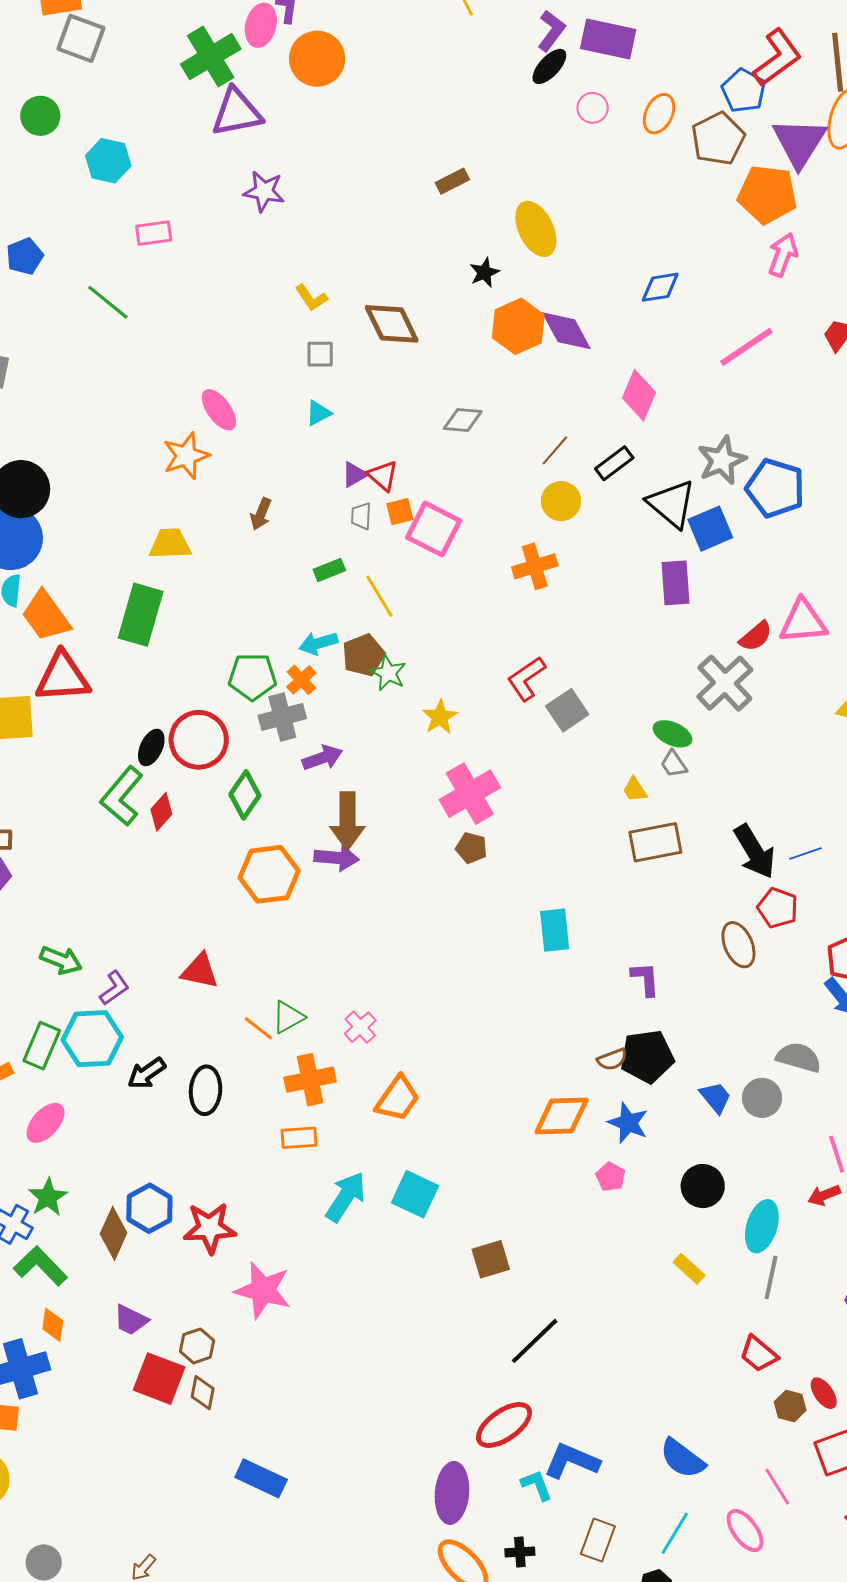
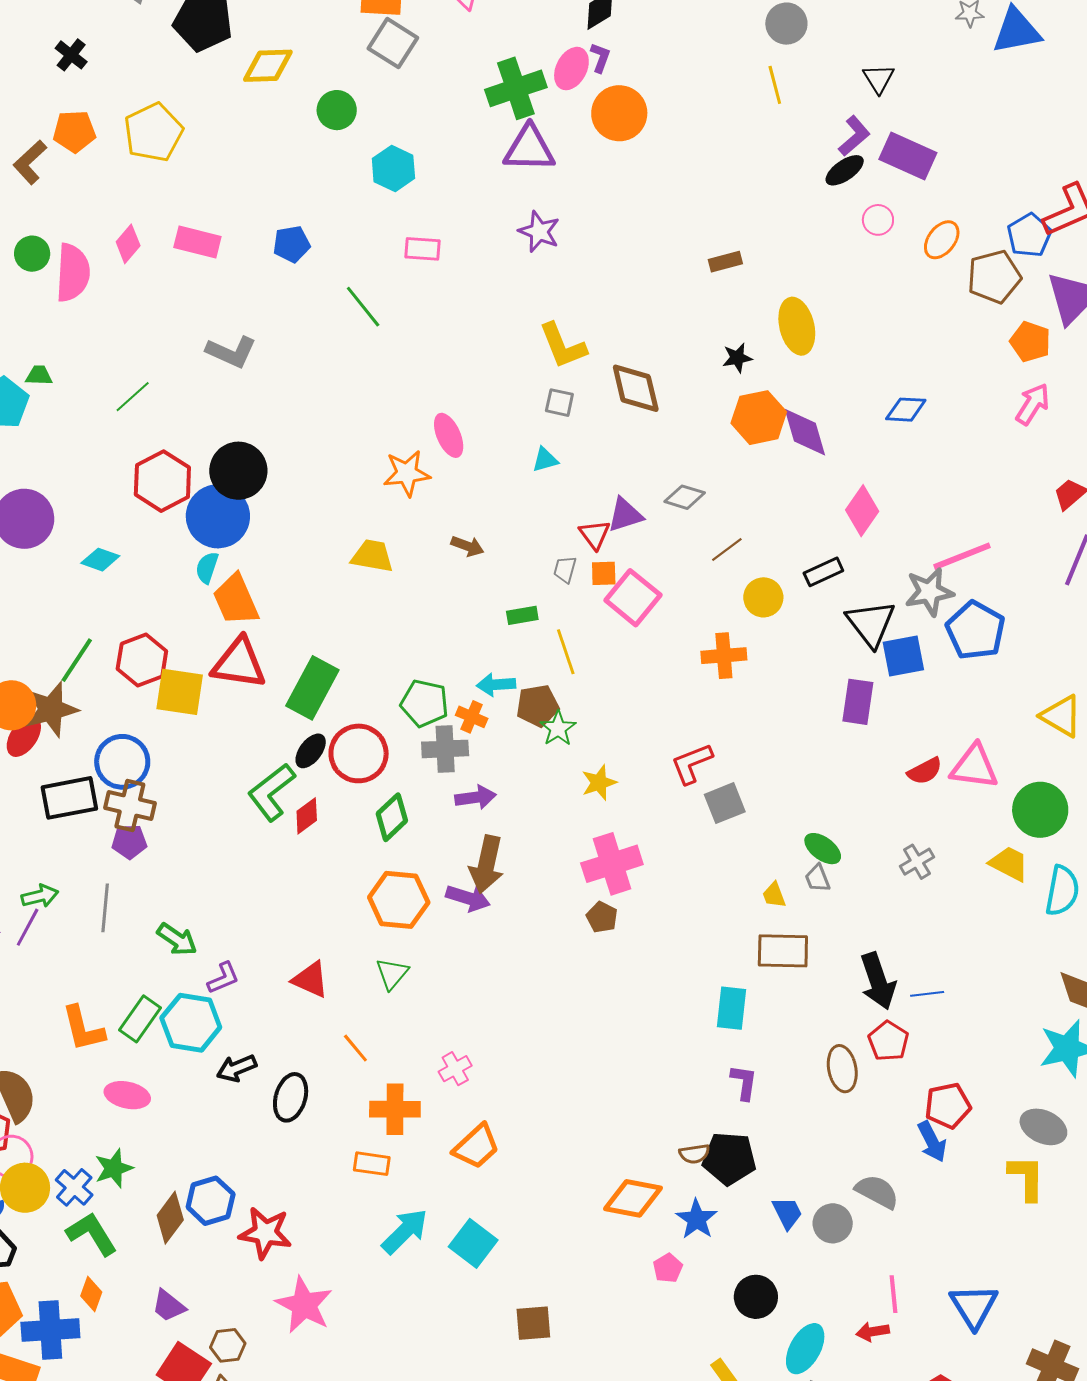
orange pentagon: (767, 194) -> (1030, 342), size x0.7
yellow L-shape: (311, 298) -> (563, 346), size x1.6
pink line: (746, 347) -> (962, 556), moved
brown line: (555, 450) -> (727, 550), moved
purple triangle: (354, 475) -> (625, 515), moved, size x1.4
brown arrow: (261, 514) -> (467, 546), turned -104
green rectangle: (141, 615) -> (312, 688), moved
orange cross: (301, 680) -> (472, 717), turned -36
gray cross: (725, 683) -> (917, 862), moved, size x0.6
cyan rectangle: (555, 930) -> (731, 1008), moved
green triangle: (288, 1017) -> (392, 974), moved, turned -33
pink ellipse: (46, 1123) -> (127, 1095), turned 48

